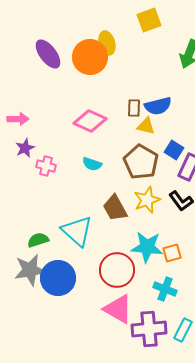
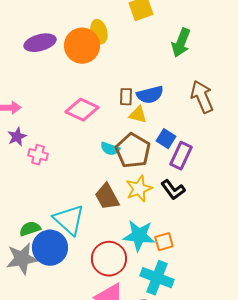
purple ellipse: (48, 54) -> (40, 43), turned -68
cyan semicircle: (92, 164) -> (110, 149), moved
blue circle: (58, 278) -> (50, 248), moved
cyan cross: (165, 289) -> (157, 278), size x1.4

